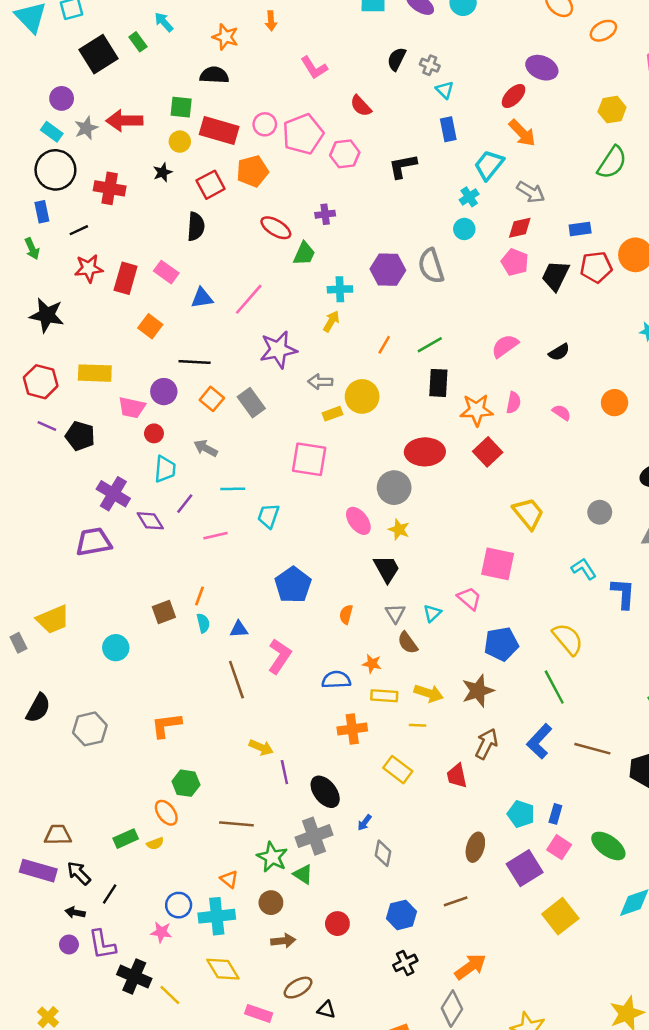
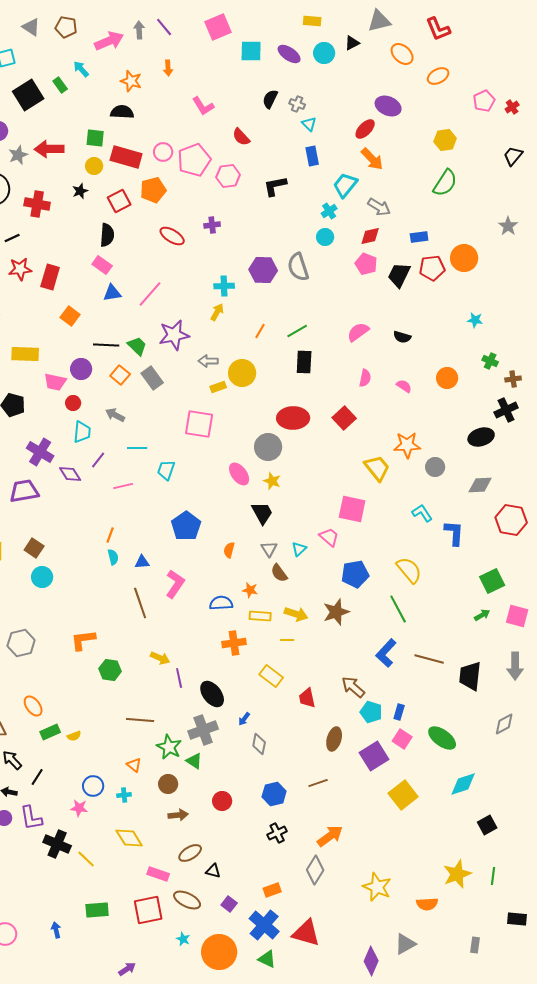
green trapezoid: (304, 254) -> (137, 346), moved, turned -70
pink rectangle: (166, 272) -> (102, 265), moved
black semicircle: (559, 352) -> (402, 337), turned 48
orange star: (477, 410) -> (407, 445), moved
brown square: (164, 612) -> (34, 548), moved, turned -36
brown arrow: (486, 744) -> (353, 687), moved, turned -75
red trapezoid: (457, 776) -> (307, 698), moved
green hexagon: (186, 783) -> (110, 670), moved
orange ellipse: (166, 813) -> (33, 706), moved
cyan cross: (217, 916) -> (124, 795), size x0.5

